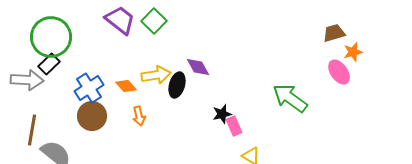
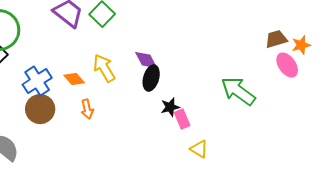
brown trapezoid: (334, 33) -> (276, 39), moved
yellow arrow: (156, 75) -> (104, 68), turned -112
black ellipse: (177, 85) -> (151, 78), moved

